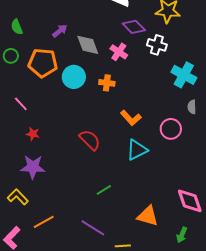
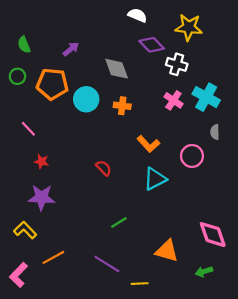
gray diamond: (88, 45) -> (117, 69), moved
pink cross: (119, 52) -> (173, 100), moved
red semicircle: (90, 140) -> (104, 168), size x0.7
green arrow: (182, 235) -> (204, 272), turned 49

